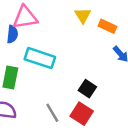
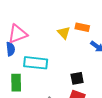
yellow triangle: (83, 15) -> (64, 33), moved
black square: (87, 89) -> (77, 78), turned -32

